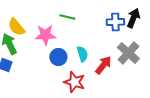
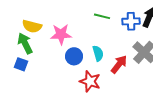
green line: (67, 17) -> (102, 16), moved
yellow semicircle: (16, 27) -> (32, 26), turned -36

